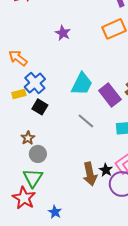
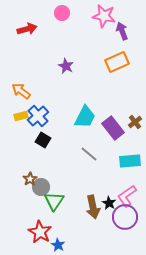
yellow rectangle: (19, 94) -> (21, 116), moved
brown star: (28, 138) -> (30, 179), moved
green triangle: (33, 178) -> (54, 201), moved
red star: (24, 198) -> (40, 232), moved

